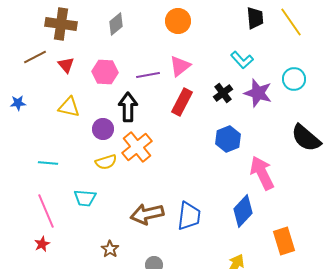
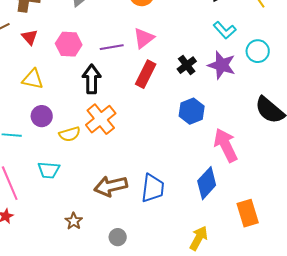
cyan L-shape: (242, 60) -> (225, 30), moved
purple circle: (103, 129) -> (42, 116), moved

